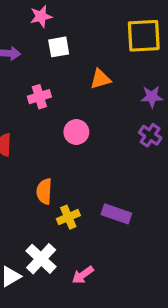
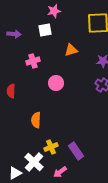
pink star: (41, 16) -> (54, 11), moved
purple rectangle: (116, 214) -> (76, 151), moved, turned 36
yellow cross: (68, 217) -> (51, 147), moved

